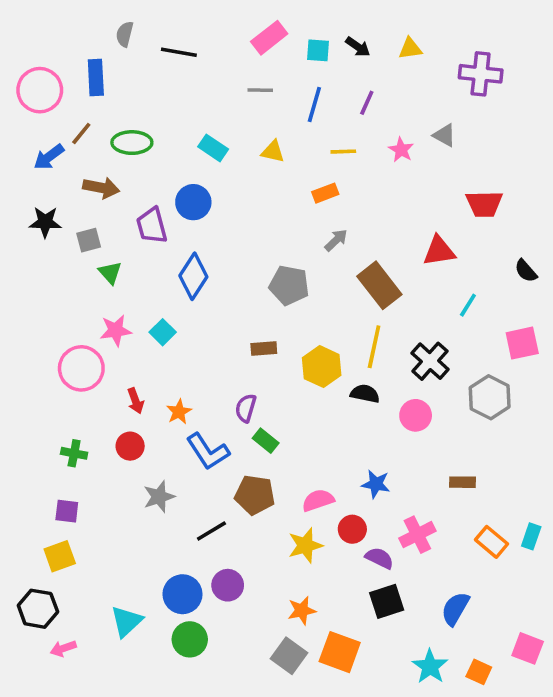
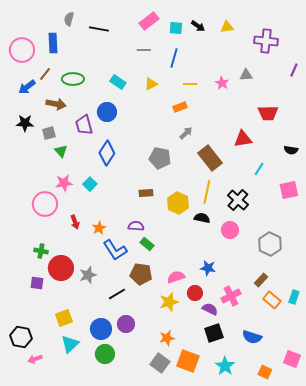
purple line: (367, 103) -> (294, 70), moved
gray triangle: (444, 135) -> (246, 75), turned -32
yellow triangle: (273, 152) -> (151, 84), turned -40
black semicircle: (526, 271) -> (291, 150), turned -40
gray hexagon: (490, 397) -> (270, 244), moved
purple semicircle: (246, 408) -> (136, 226), turned 77
red circle: (130, 446) -> (61, 268), moved, size x1.6
brown rectangle: (463, 482) -> (261, 280), moved, turned -48
yellow square: (60, 556) -> (64, 318), moved
blue semicircle: (455, 609) -> (252, 337), turned -102
cyan star: (430, 666) -> (225, 366), moved

